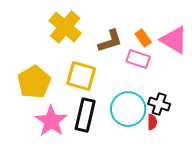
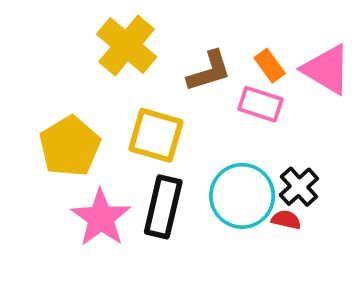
black cross: (159, 104) -> (299, 187), turned 30
red semicircle: (152, 122) -> (286, 220), turned -77

